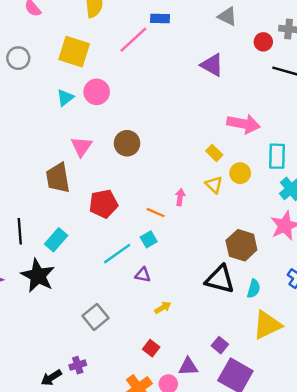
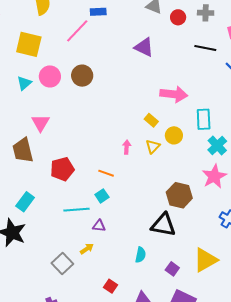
red circle: (263, 42) -> (178, 17), moved
brown circle: (127, 143) -> (82, 76), moved
yellow triangle: (214, 185) -> (153, 146), turned 35
pink arrow: (180, 197) -> (127, 147), moved
cyan line: (117, 254) -> (77, 210), turned 35
cyan semicircle: (254, 289) -> (141, 255), moved
yellow arrow: (163, 308) -> (87, 249), moved
purple square: (220, 345) -> (172, 269), moved

